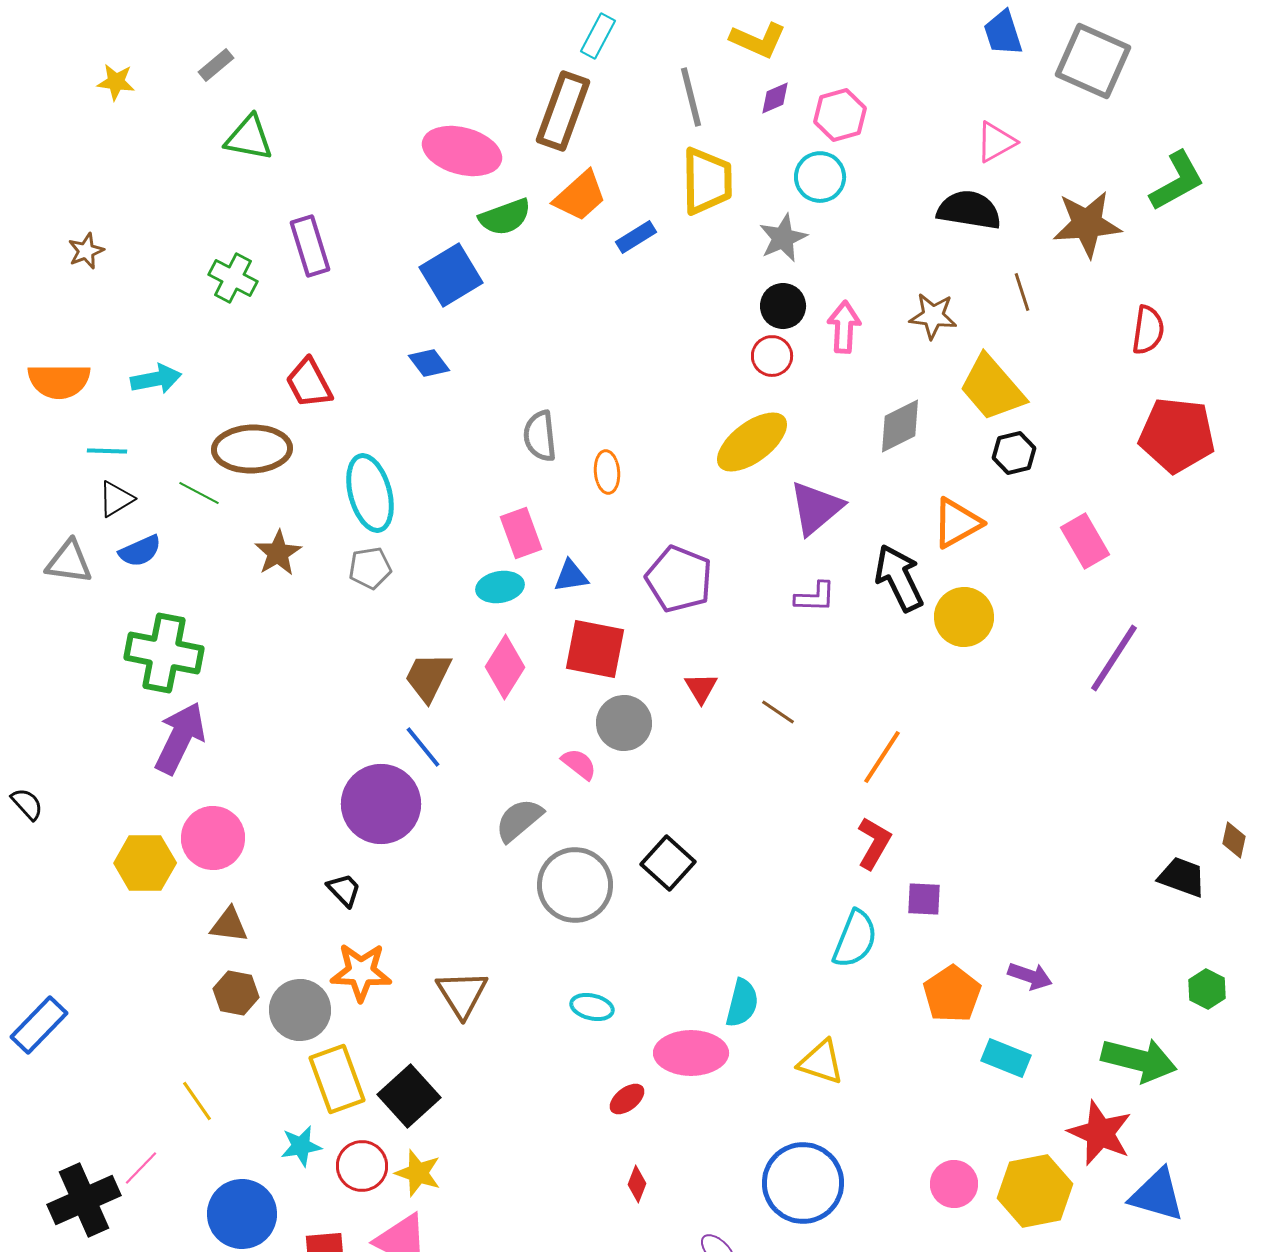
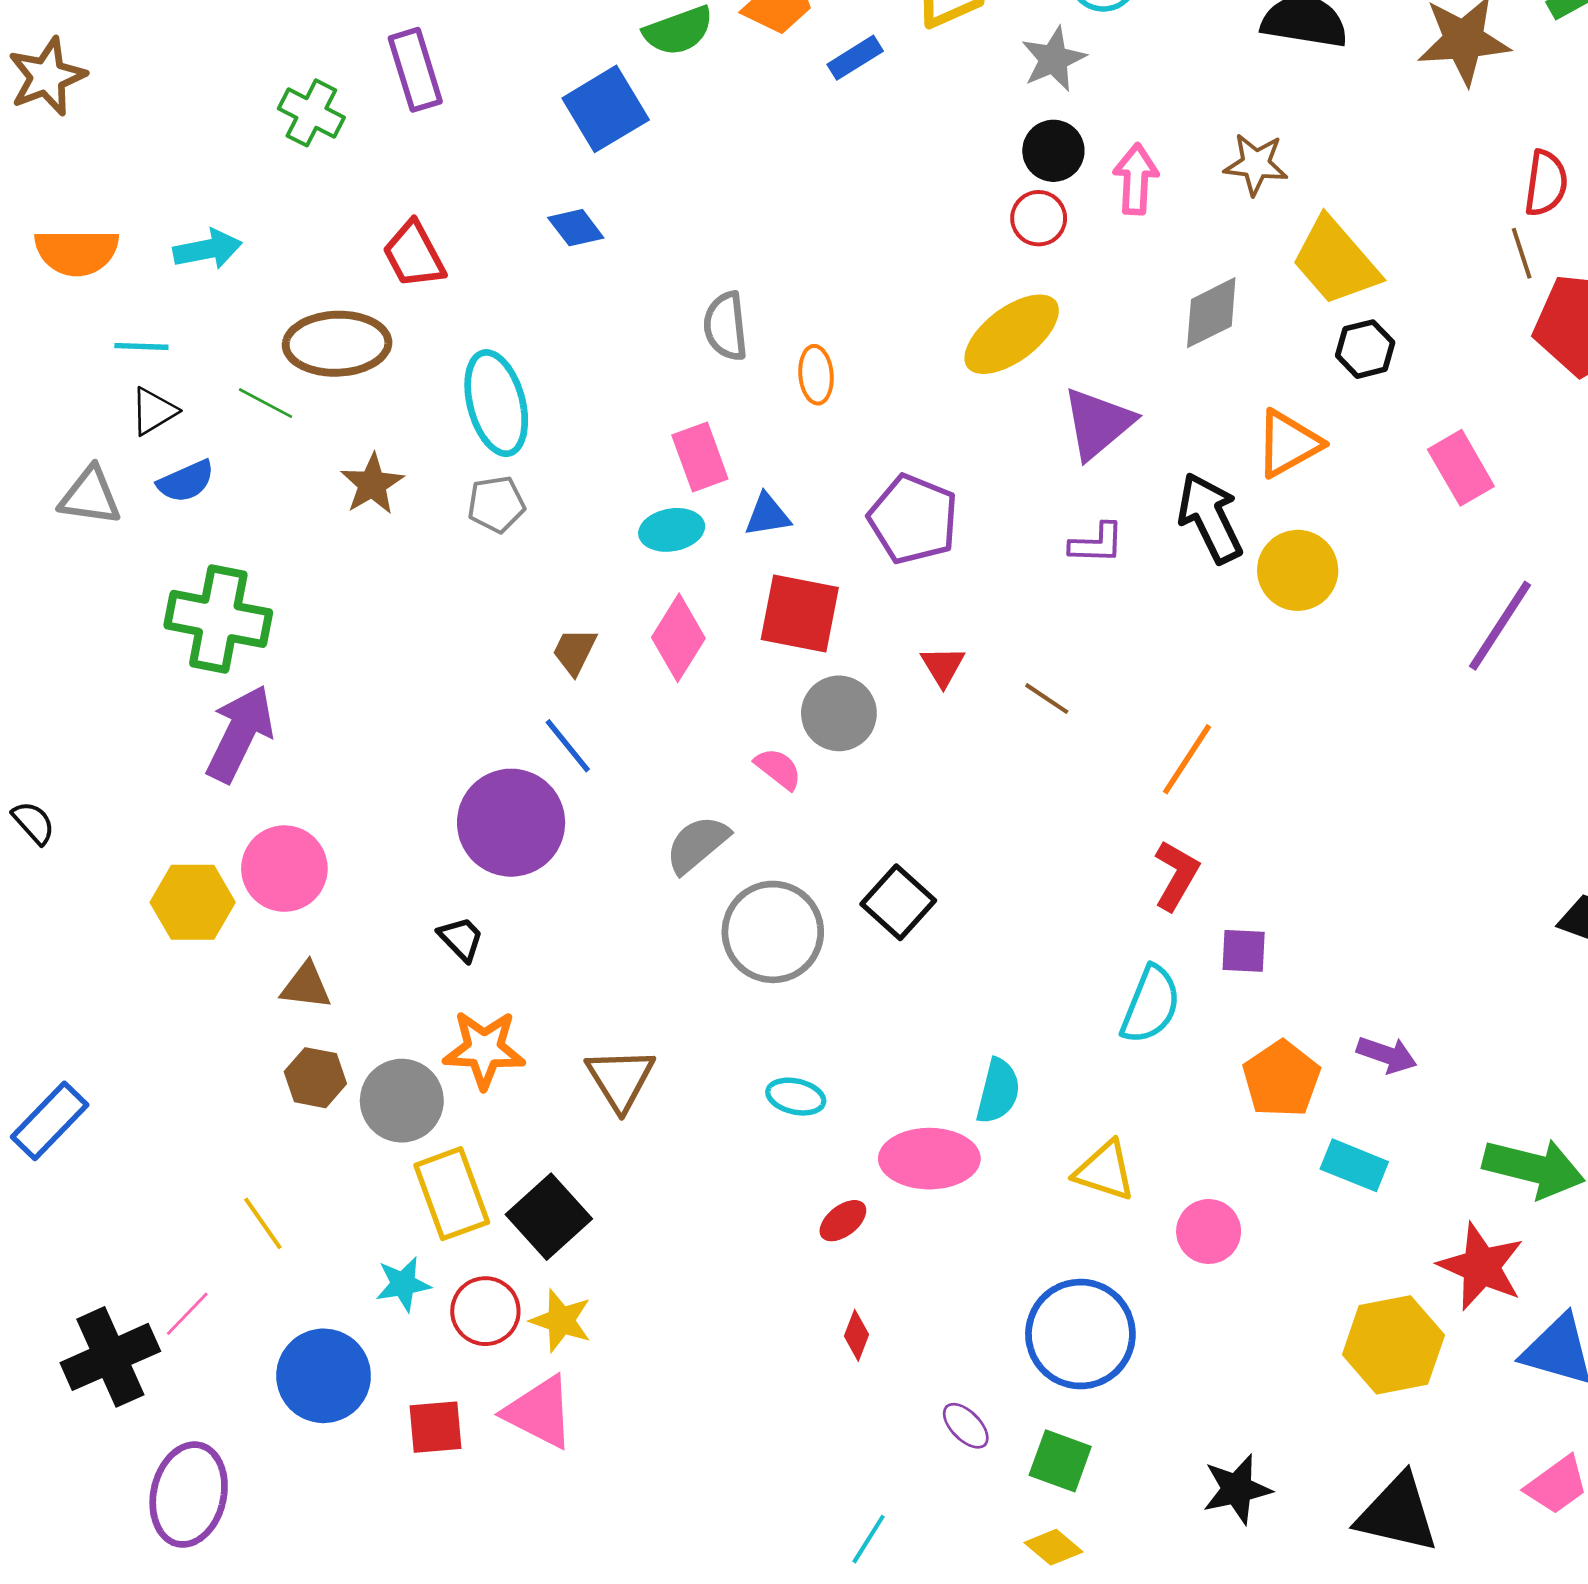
brown star: (86, 251) -> (47, 77), moved, size x1.6
brown line: (1022, 292) -> (1522, 253), moved
brown trapezoid: (428, 677) -> (574, 651), size x0.7
pink circle: (954, 1184) -> (1209, 1231), moved

